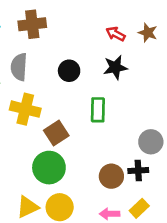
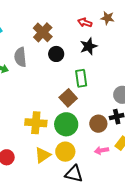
brown cross: (32, 24) -> (43, 32), moved, turned -30
yellow cross: (25, 109) -> (36, 123), moved
brown square: (56, 133) -> (68, 98), moved
green circle: (49, 168) -> (66, 124), moved

